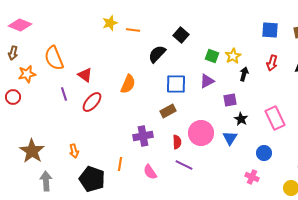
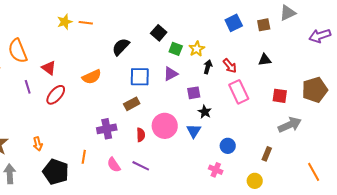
yellow star: (110, 23) -> (65, 22), moved
orange line: (133, 30) -> (86, 23), moved
blue square: (270, 30) -> (234, 23), turned -30
black square: (181, 35) -> (159, 33), moved
red arrow: (272, 63) -> (230, 66), moved, turned -56
orange semicircle: (128, 84) -> (92, 77), turned 42
pink rectangle: (275, 118) -> (239, 92), moved
purple line: (184, 165) -> (141, 166), moved

